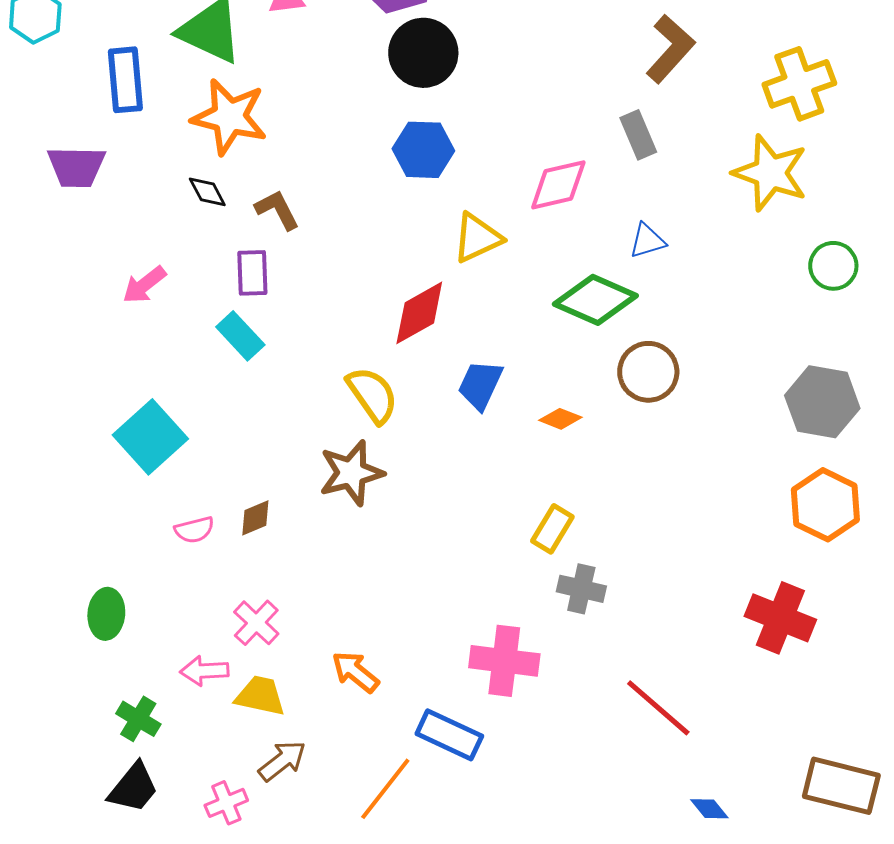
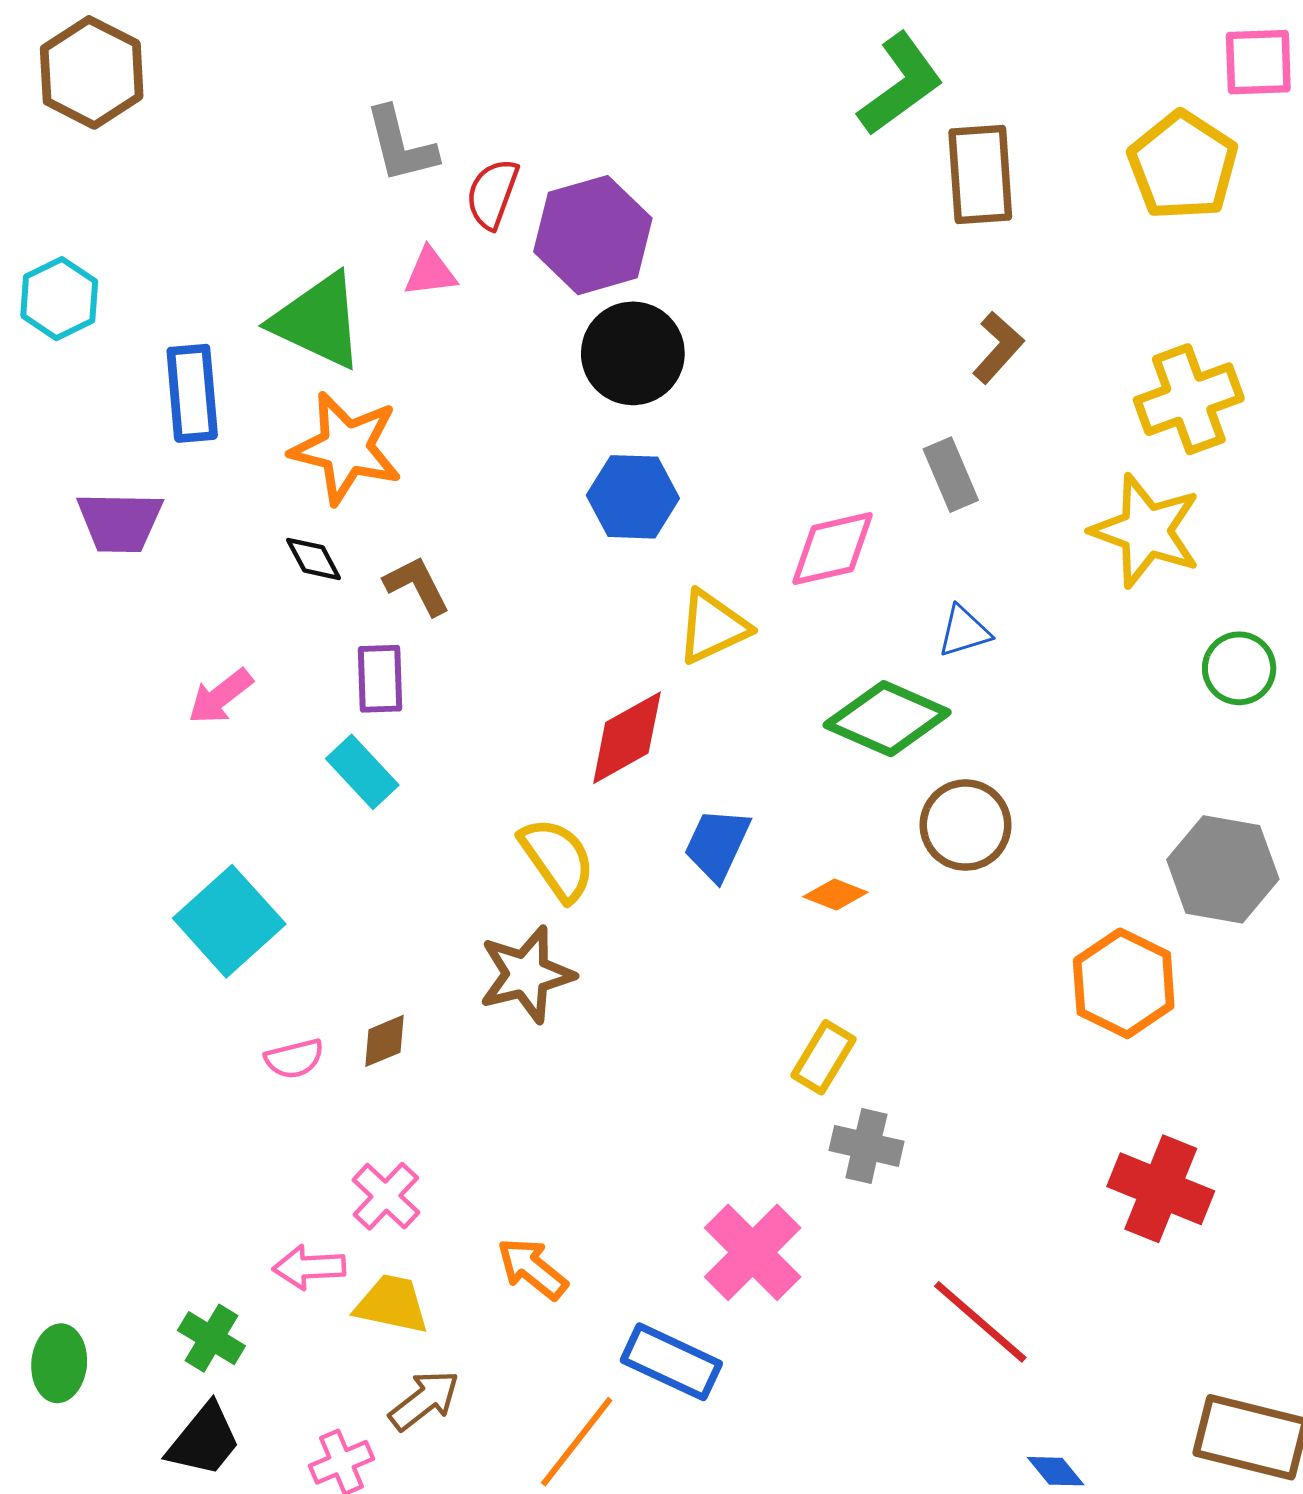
brown L-shape: (670, 49) -> (998, 347), size x0.7
orange hexagon: (825, 505) -> (1124, 983), moved
green ellipse: (106, 614) -> (59, 1363), moved
pink cross: (504, 661) -> (753, 1252), turned 38

